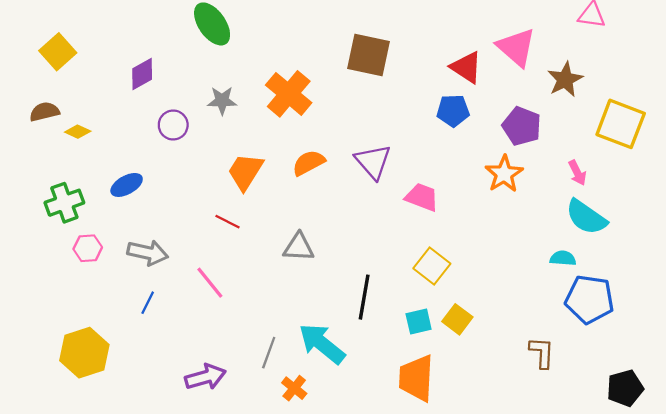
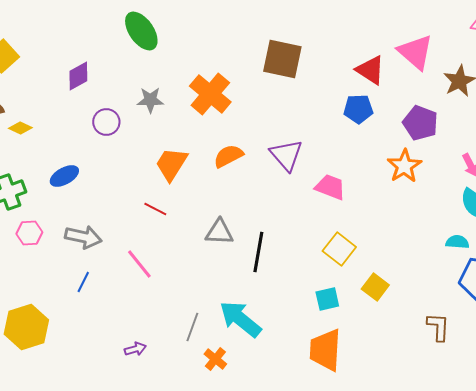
black line: (364, 297) -> (258, 252), moved
yellow square: (457, 319) -> (375, 287), moved
purple arrow: (205, 377) -> (135, 349), size x0.6

